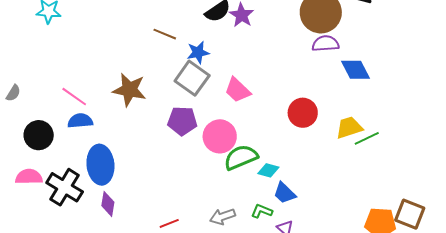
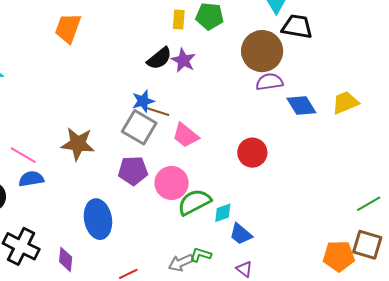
brown line: (165, 34) -> (158, 112), moved
yellow trapezoid: (349, 128) -> (345, 103), moved
green line: (367, 138) -> (369, 204), moved
blue ellipse: (100, 165) -> (98, 219), moved
cyan diamond: (268, 170) -> (223, 213), turned -30
green L-shape: (262, 211) -> (201, 255), moved

